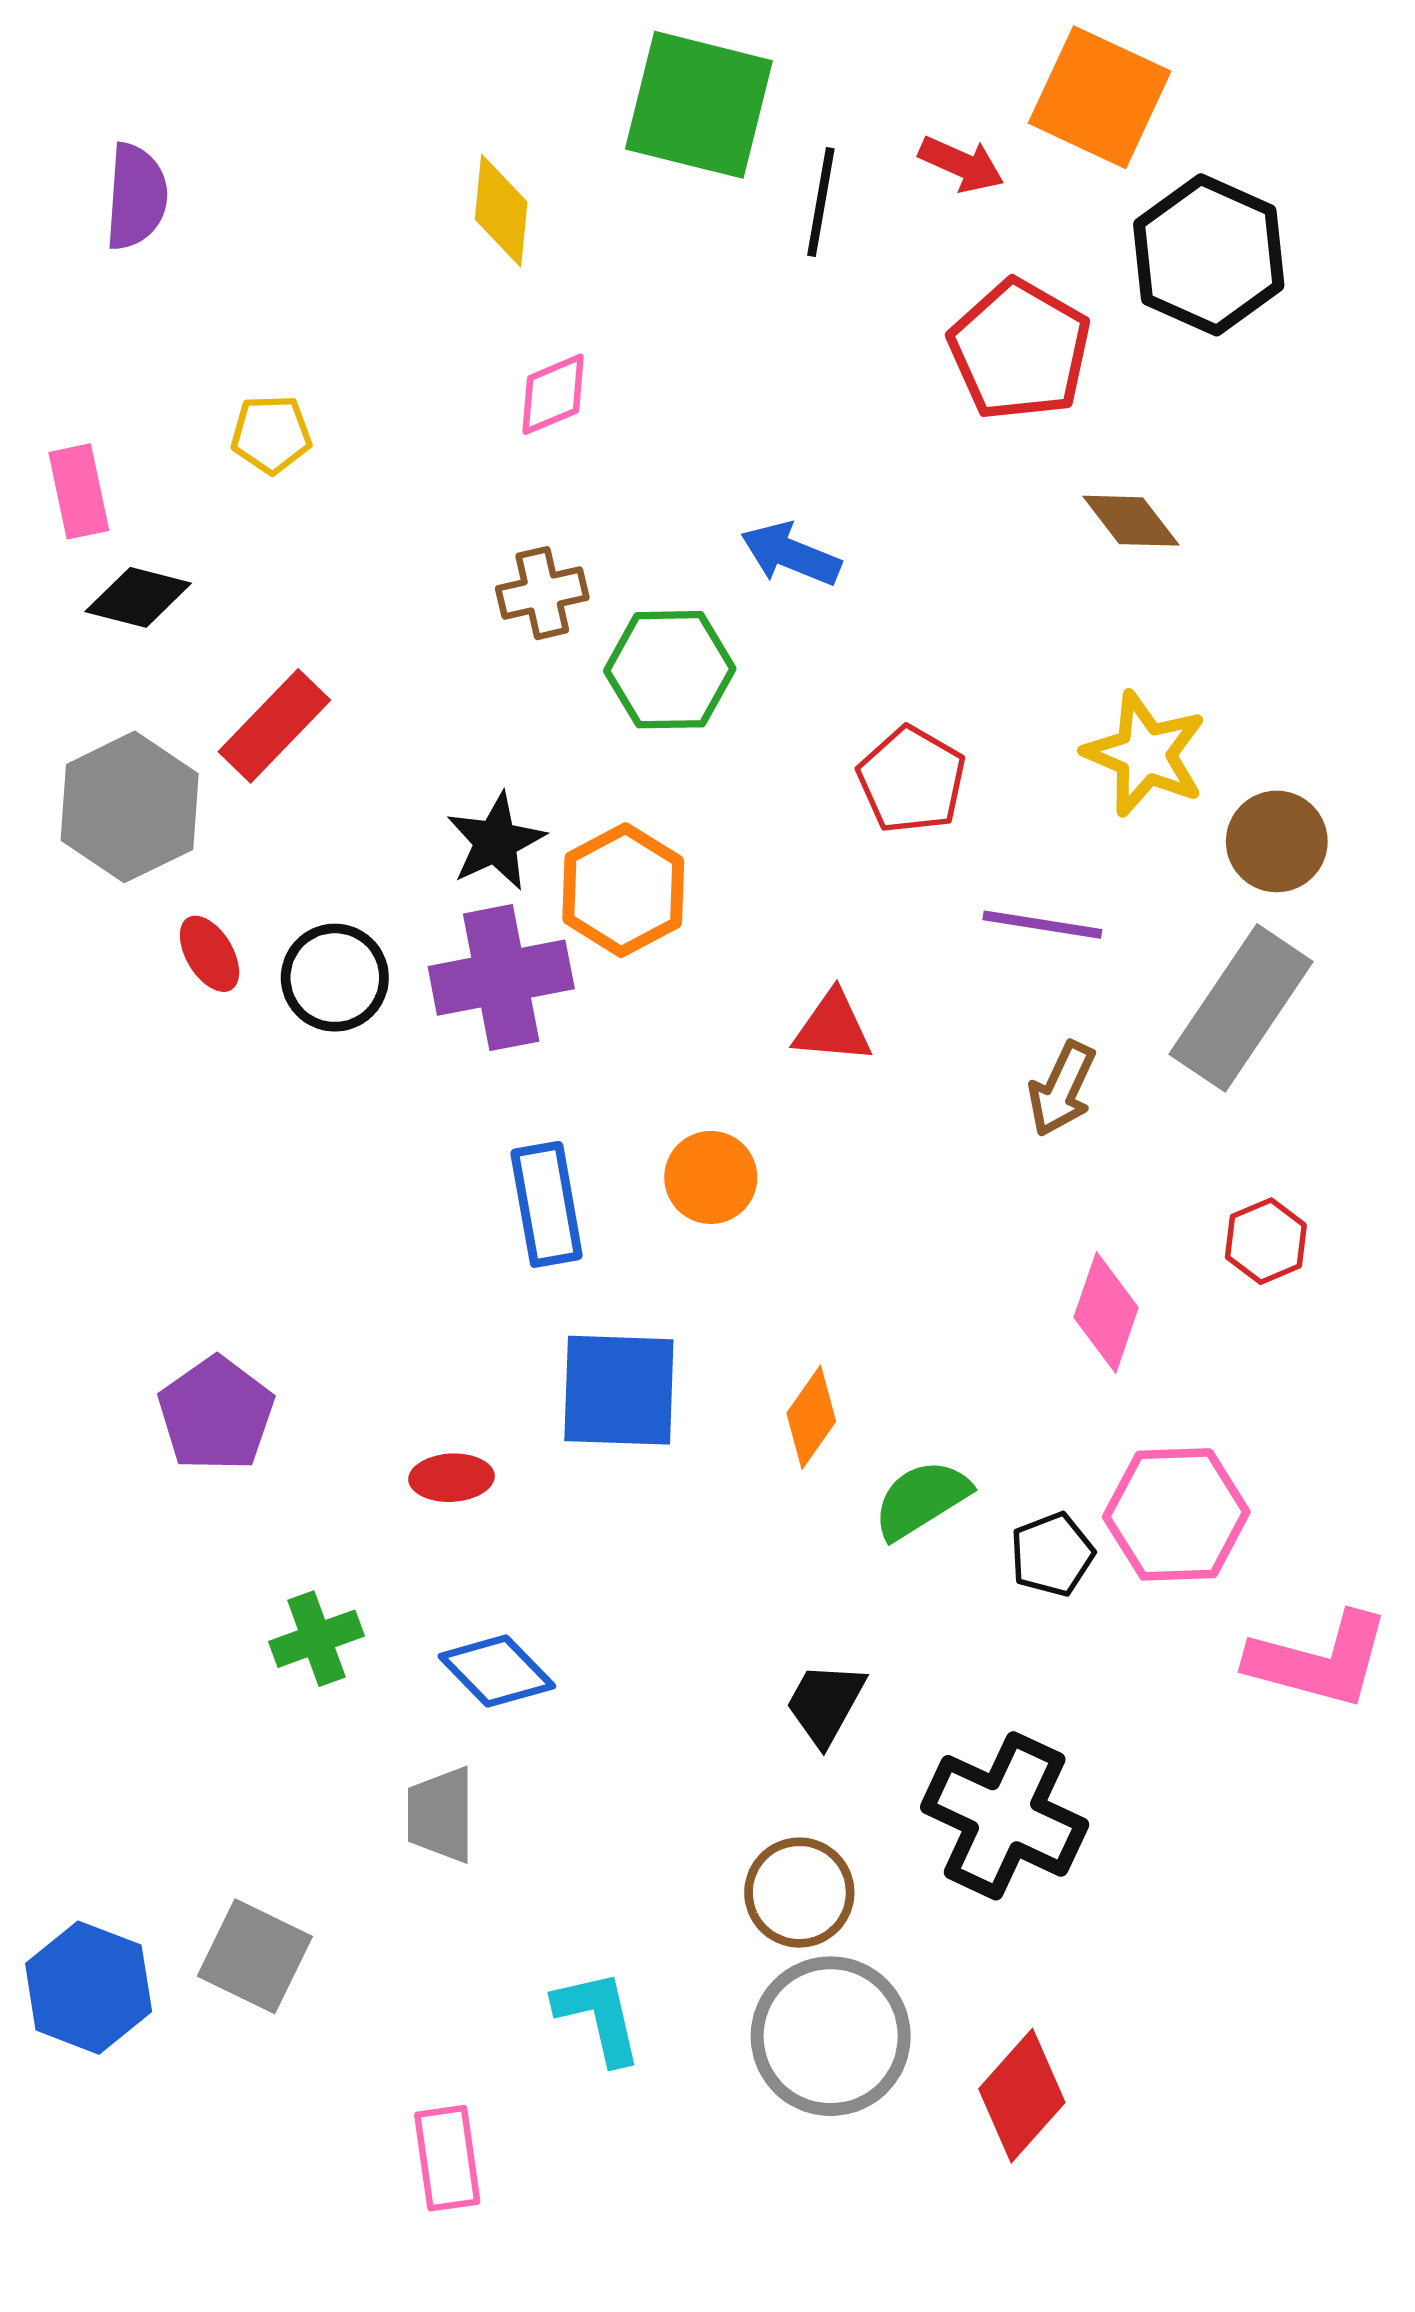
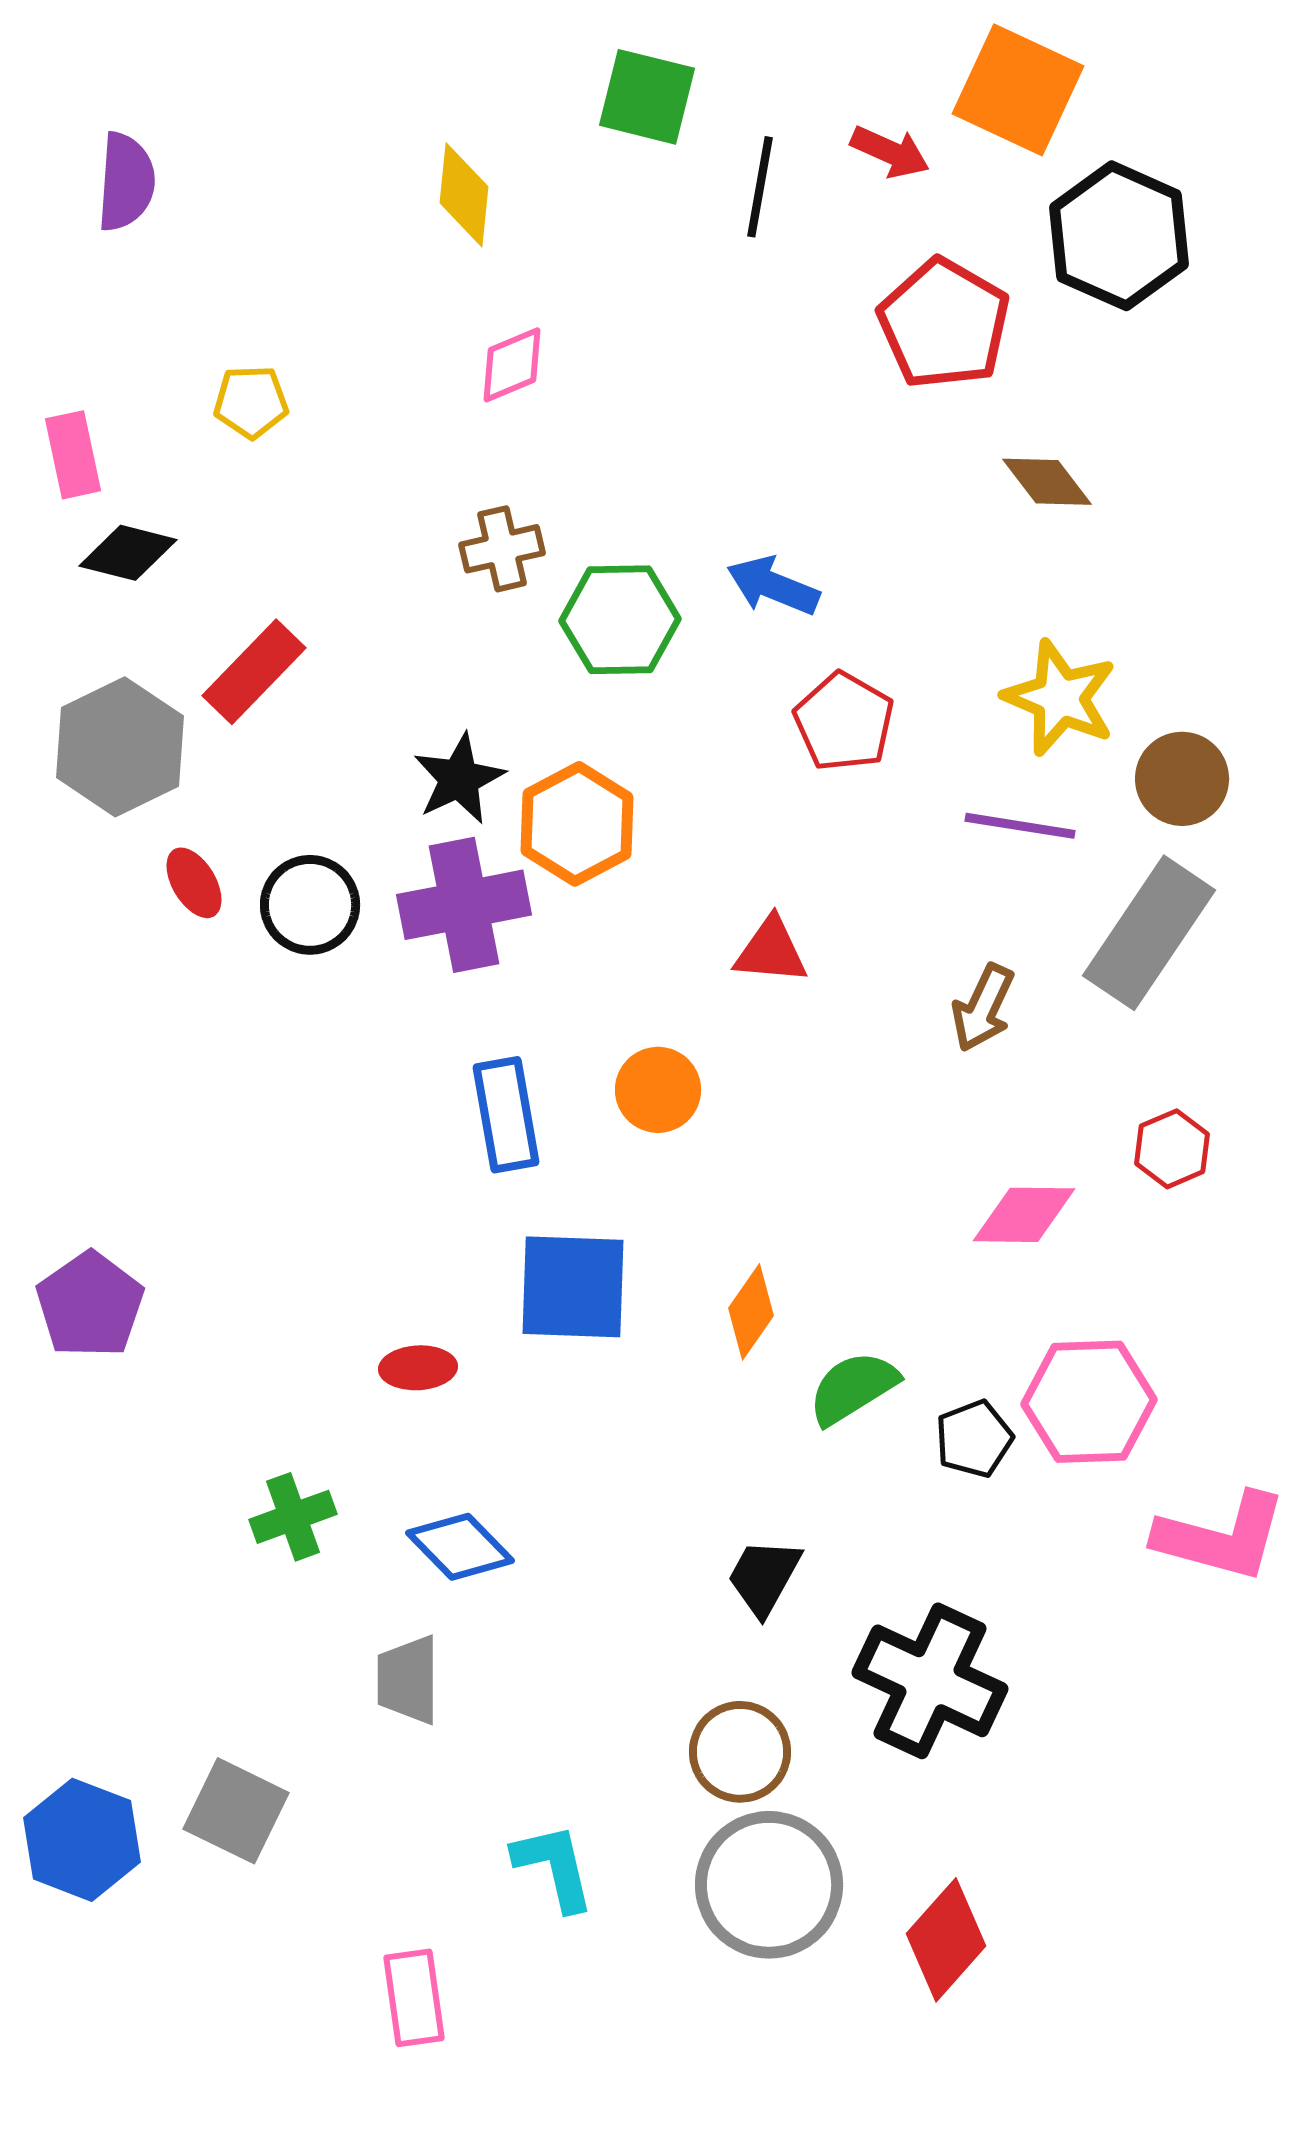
green square: (699, 105) -> (647, 97), size x0.7
blue arrow: (791, 554) -> (773, 586), moved
purple line: (1042, 925) -> (1020, 826), moved
pink diamond: (1106, 1312) -> (1024, 1215), turned 72
purple pentagon: (216, 1414) -> (90, 1305), moved

